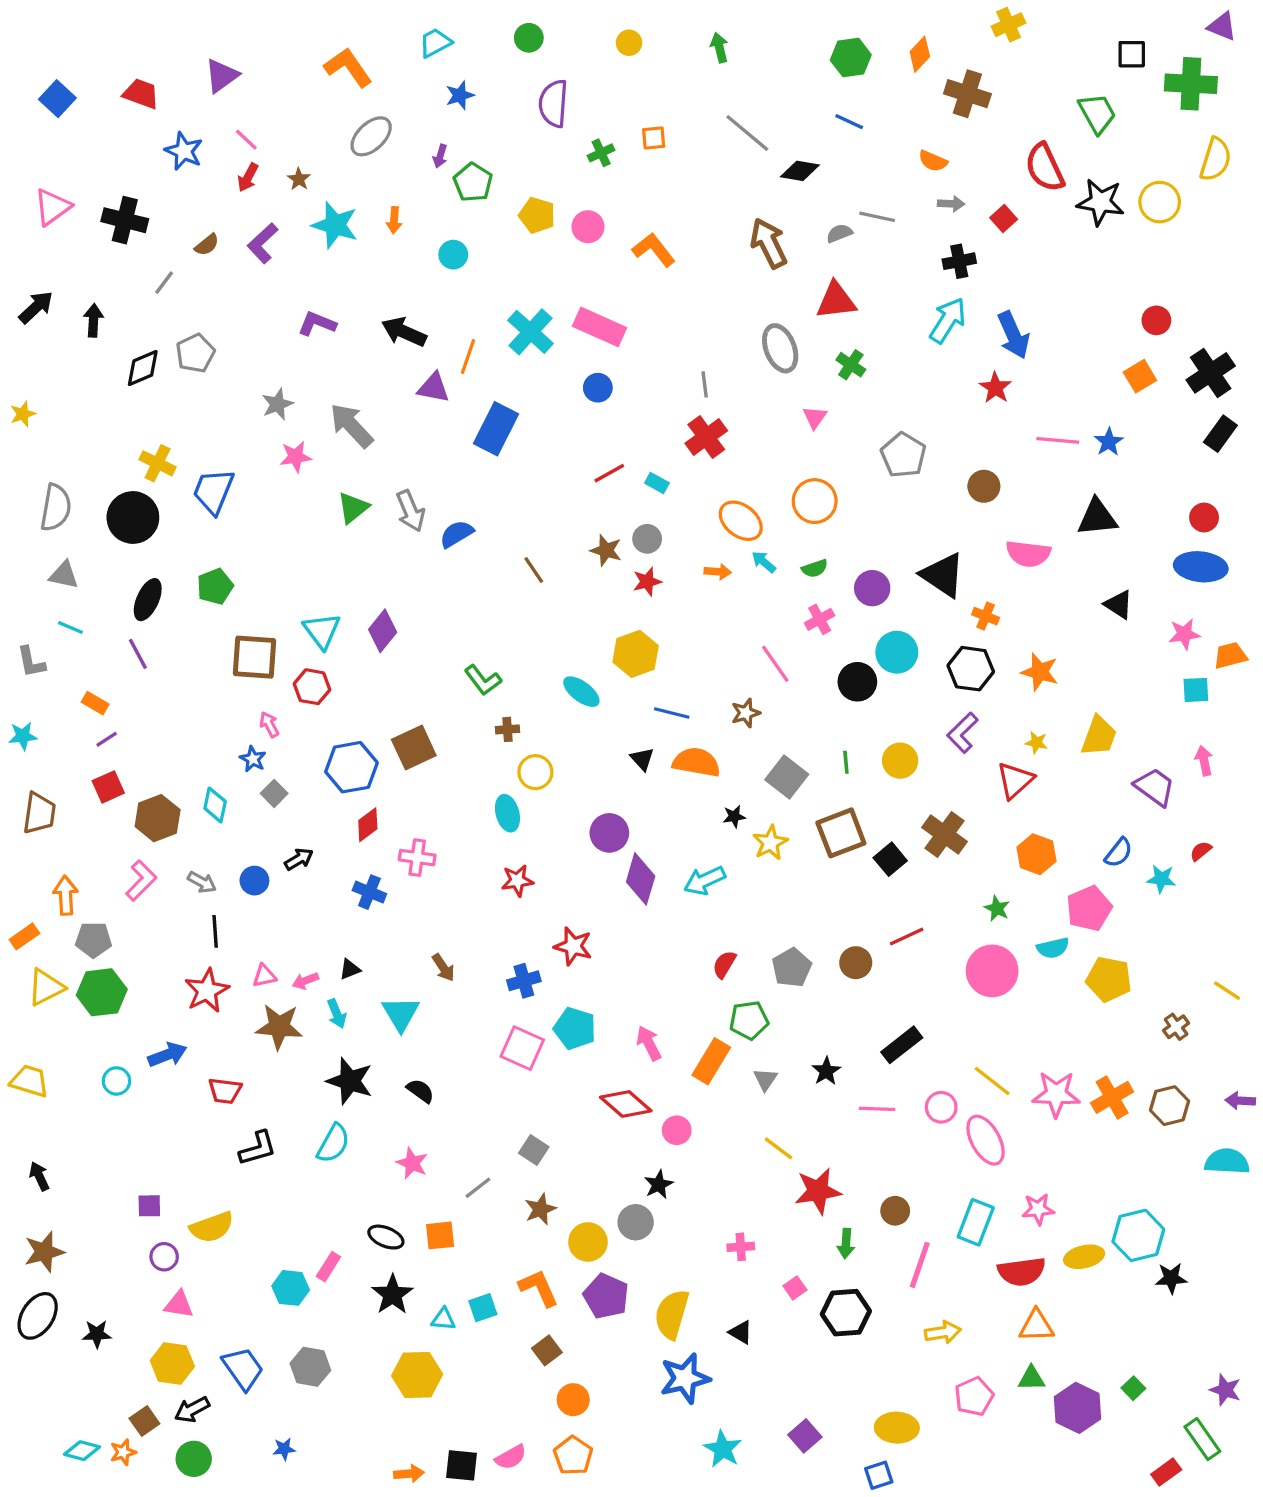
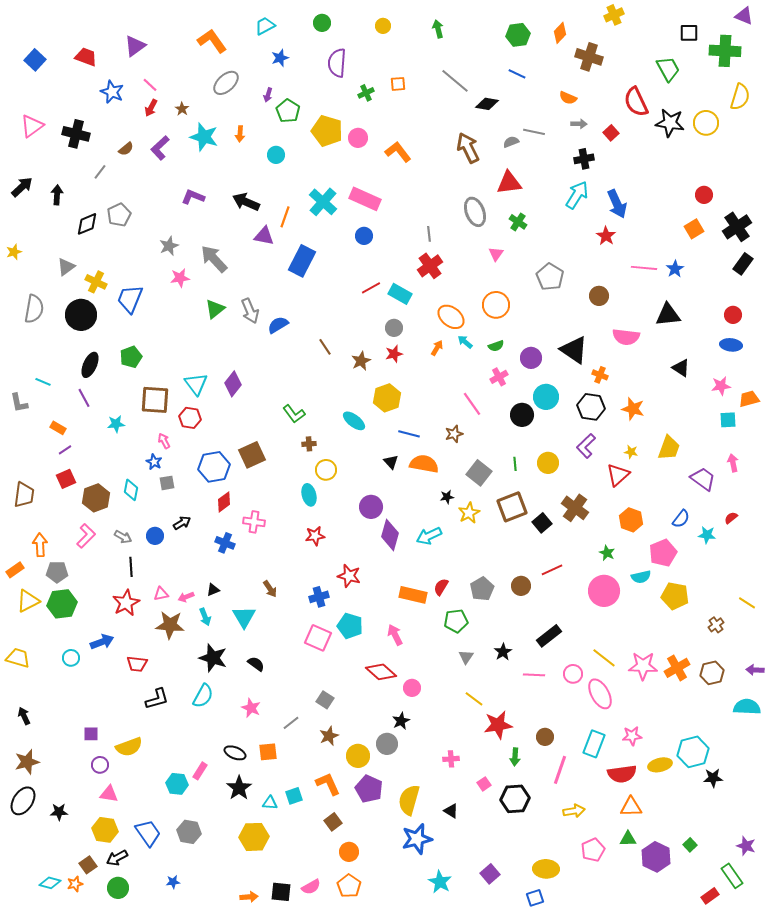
yellow pentagon: (537, 215) -> (327, 131), size x1.4
cyan rectangle: (657, 483) -> (400, 294), size x1.6
brown star: (606, 550) -> (361, 361), moved, turned 30
blue ellipse: (1201, 567) -> (731, 345), size x0.7
orange arrow: (718, 572) -> (437, 348), turned -63
gray triangle: (64, 575) -> (66, 267), moved, turned -48
cyan star: (23, 736) -> (116, 424), moved
gray square: (274, 793) -> (167, 483), turned 35
orange rectangle: (711, 1061) -> (413, 595), moved, turned 72

